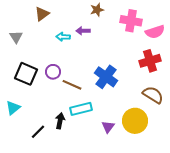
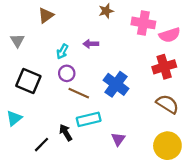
purple arrow: (83, 31) -> (91, 44), moved
cyan arrow: (63, 37) -> (62, 51), moved, turned -64
purple circle: (53, 72) -> (67, 73), moved
black arrow: (60, 121) -> (66, 133), turned -42
yellow circle: (135, 121) -> (167, 146), moved

